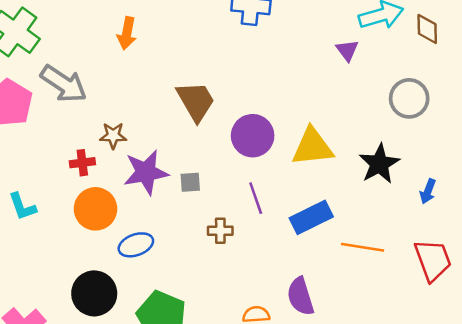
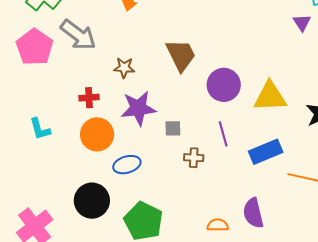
brown star: (113, 136) -> (124, 68), moved
gray square: (190, 182) -> (173, 128), moved

